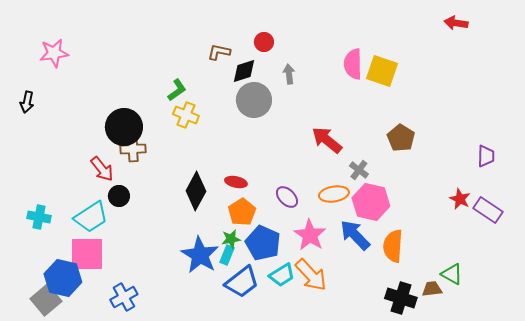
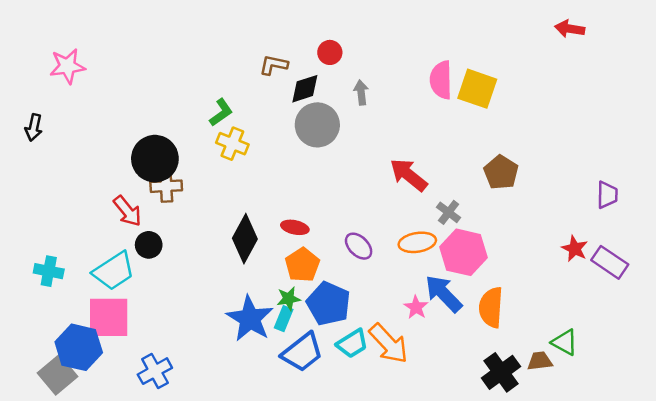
pink star: (310, 235) -> (416, 307), moved, size x0.6
black cross: (401, 298) -> (501, 372), turned 36

